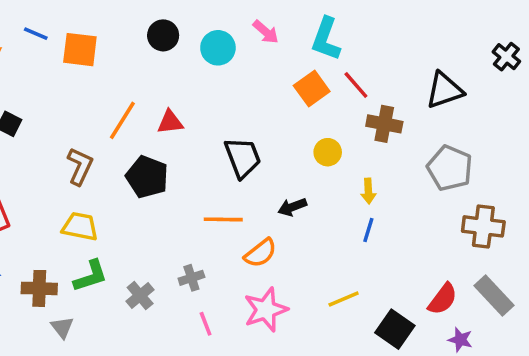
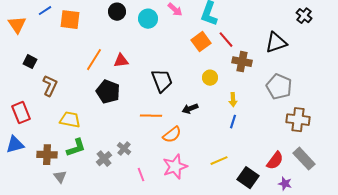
blue line: (36, 34) -> (45, 11), turned -56
black cross: (506, 57) -> (304, 16), moved
brown L-shape: (80, 166) -> (50, 86), moved
gray cross: (191, 278) -> (124, 149), moved, turned -32

